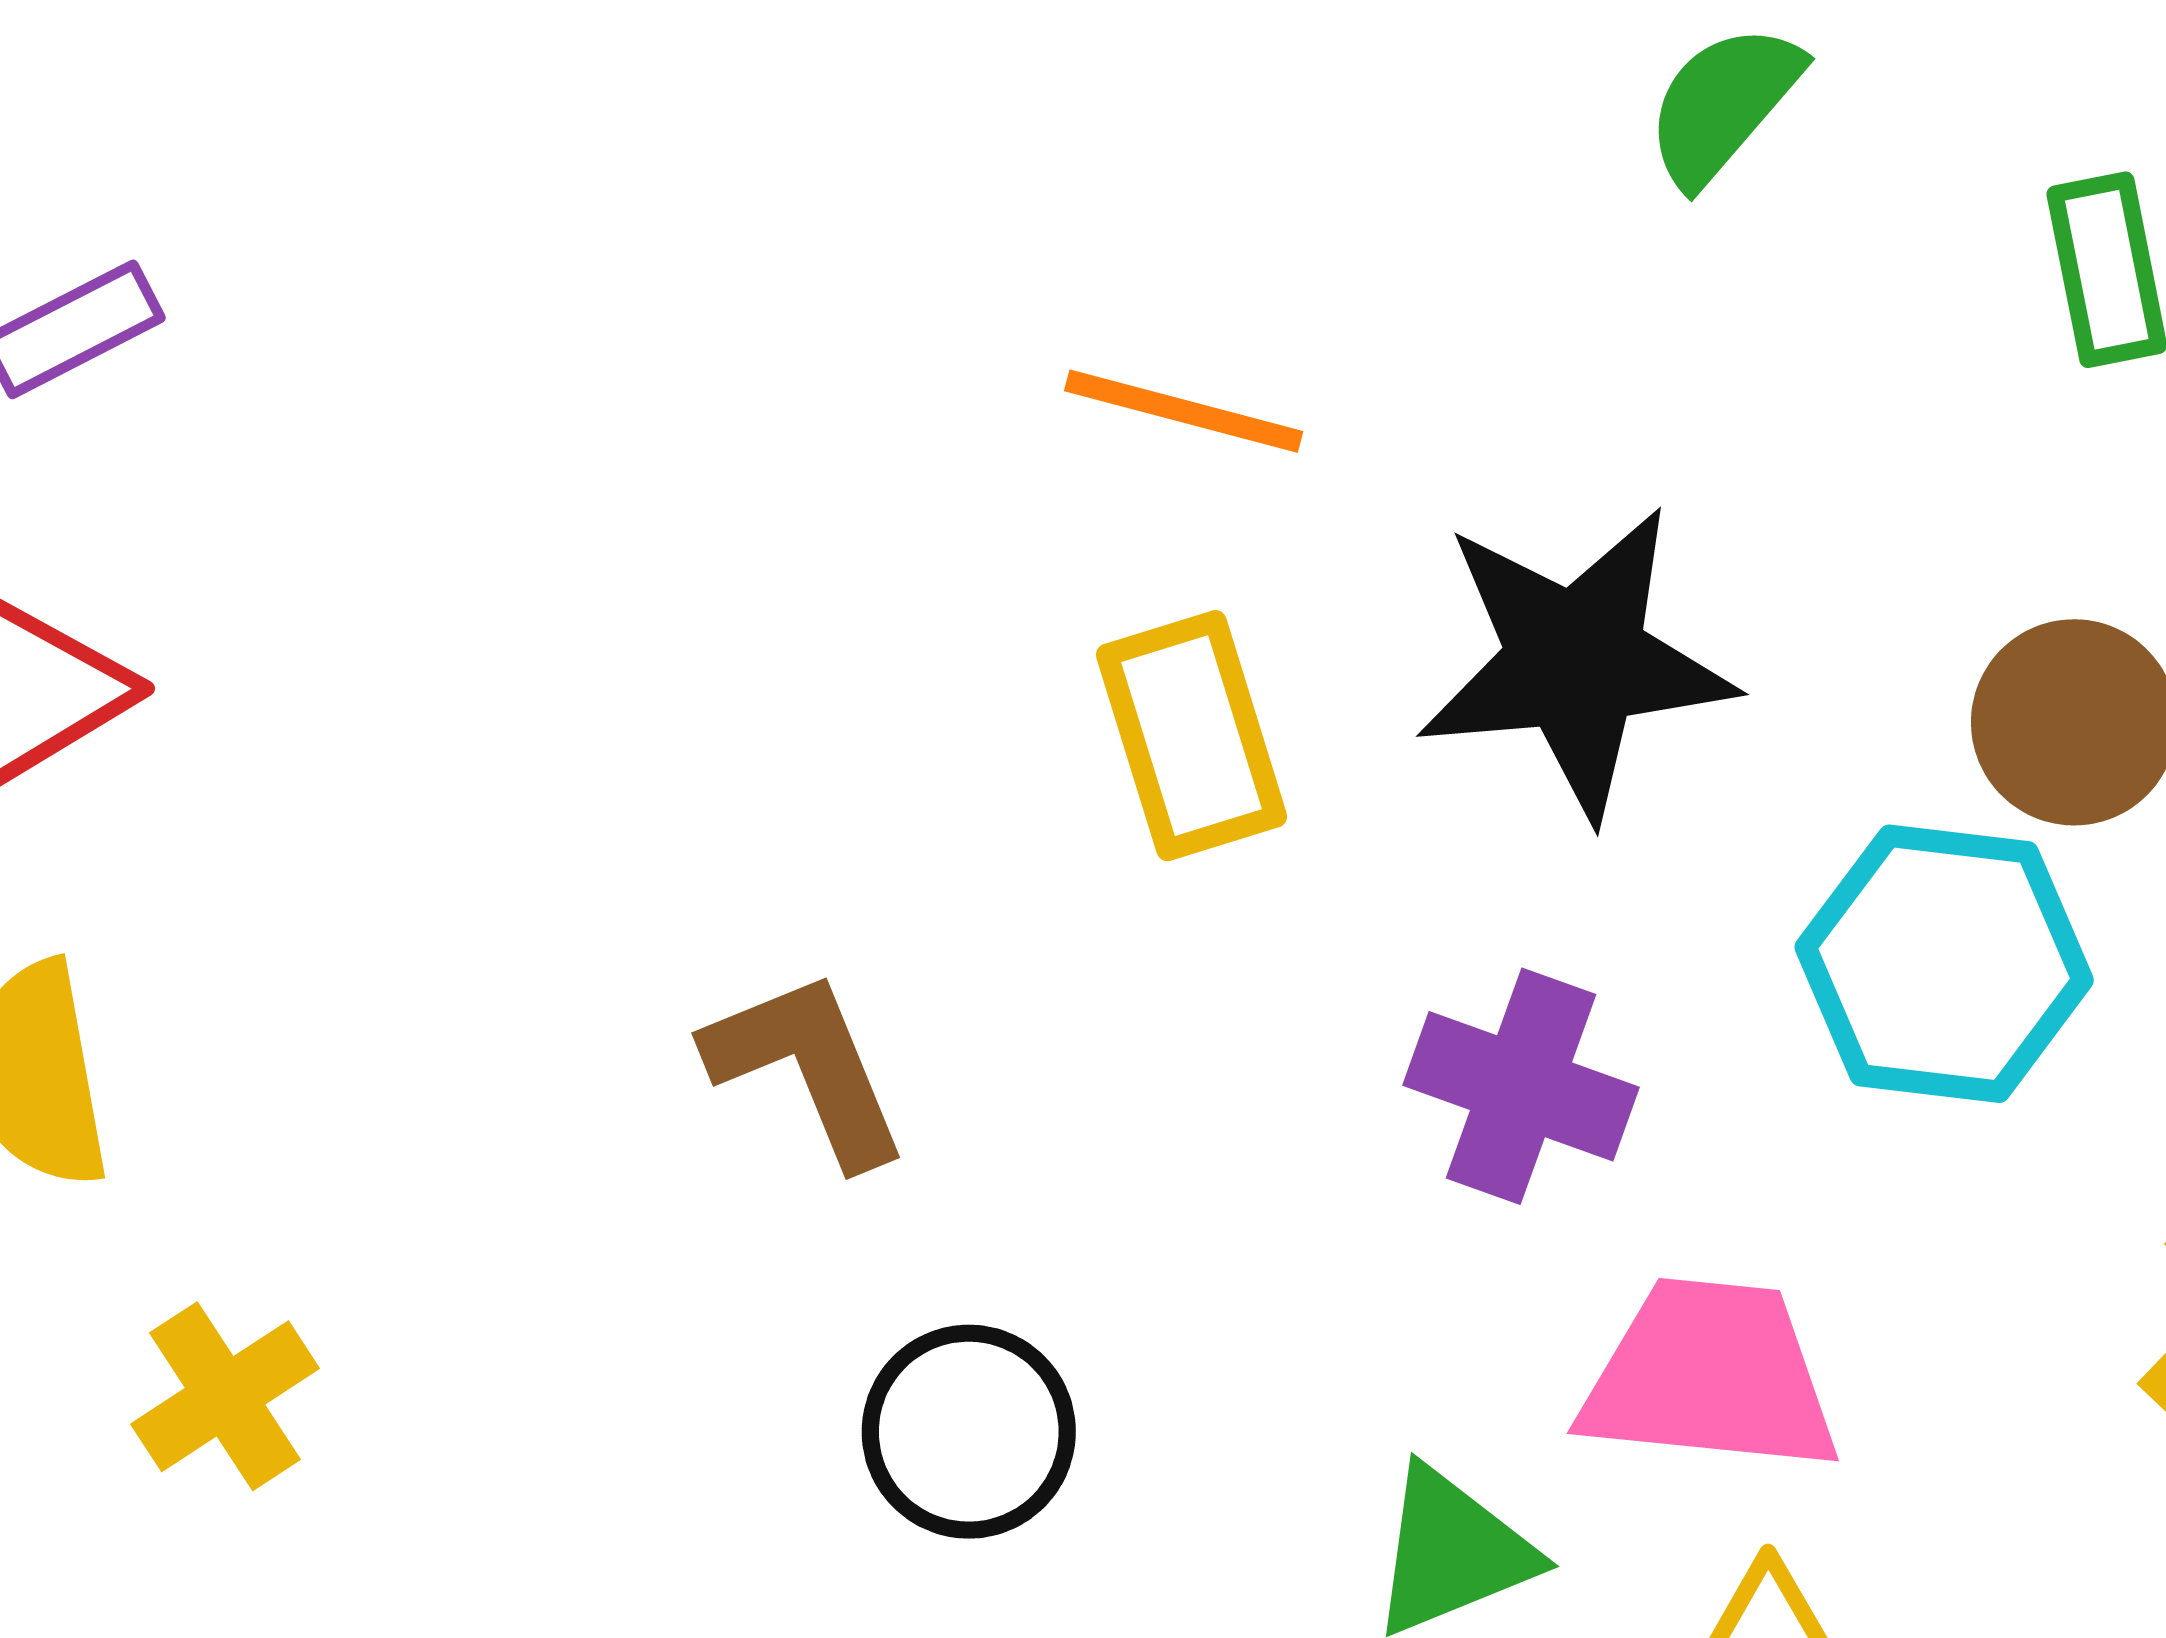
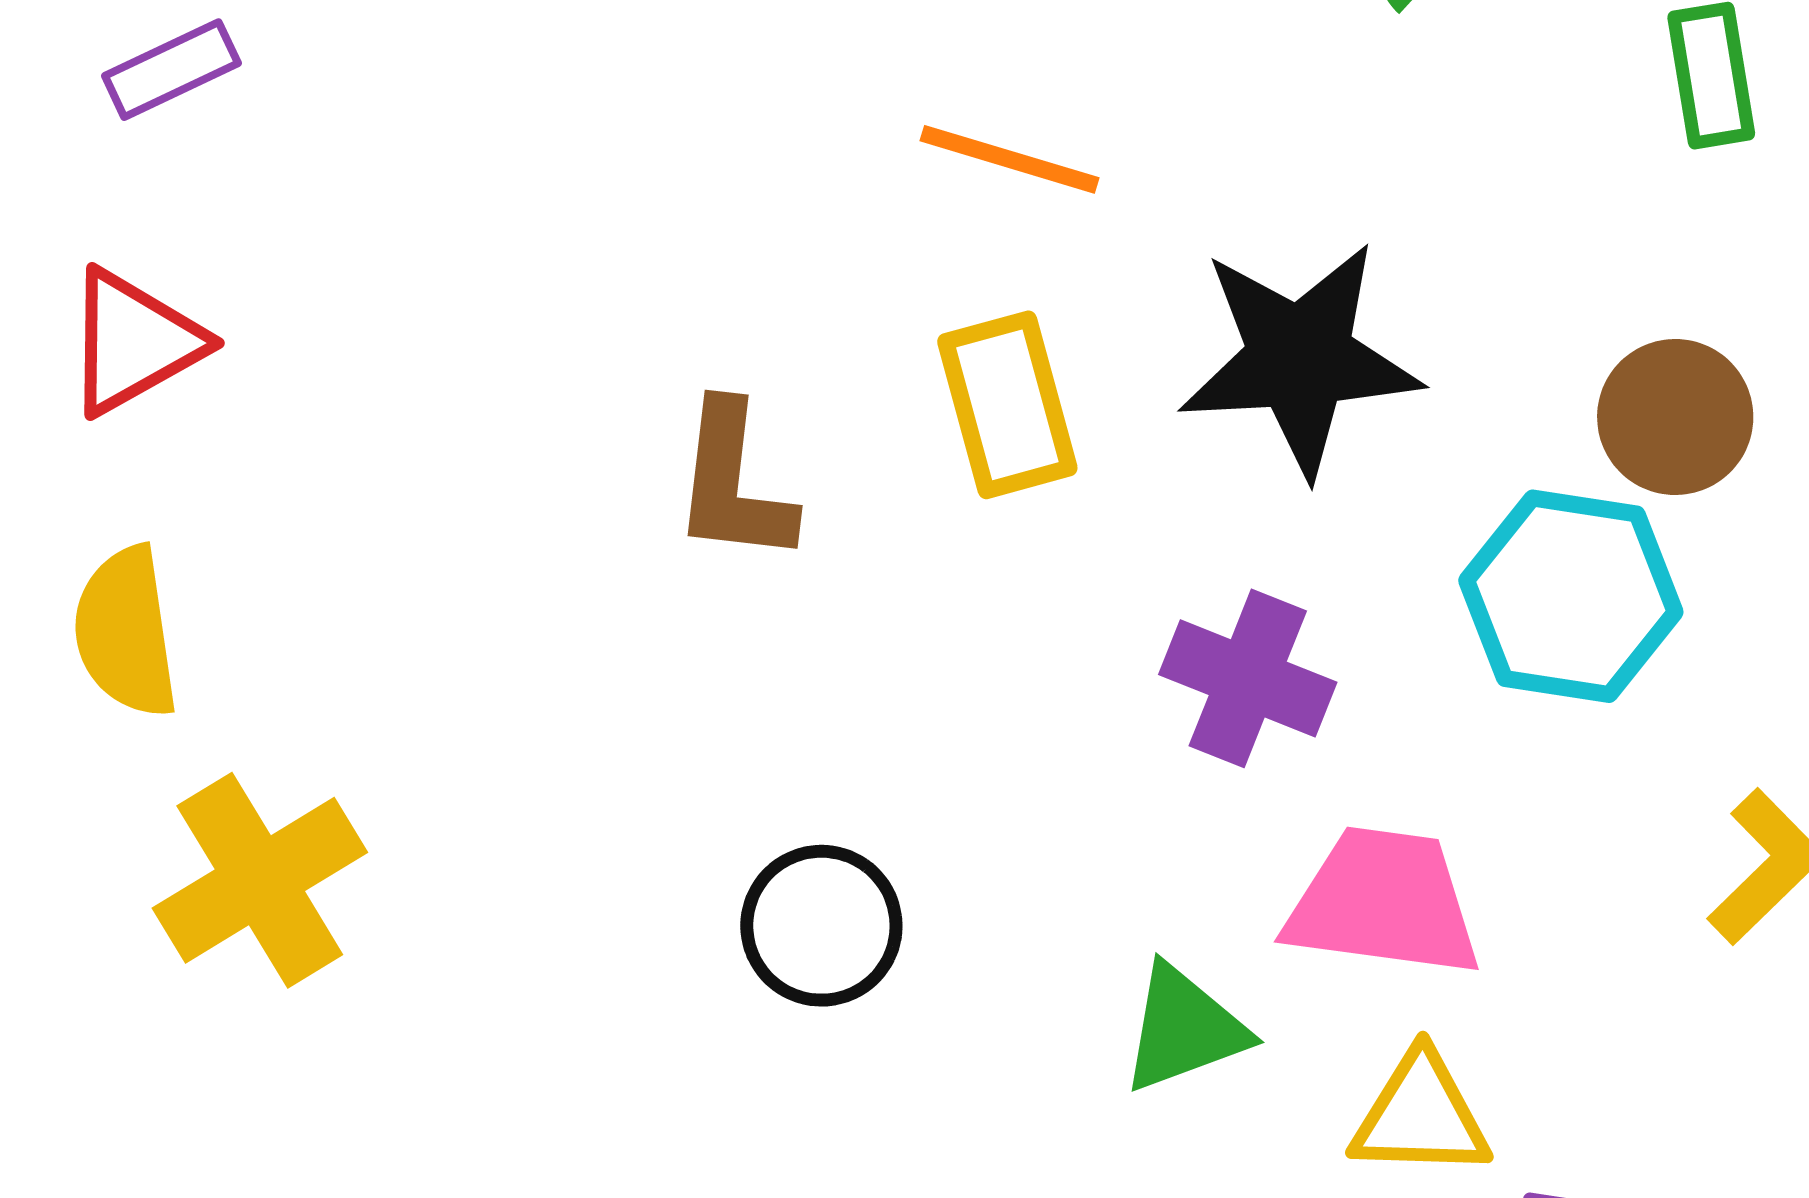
brown L-shape: (807, 1068) -> (733, 483), moved, turned -153
yellow cross: (225, 1396) -> (260, 880), size x1.5

